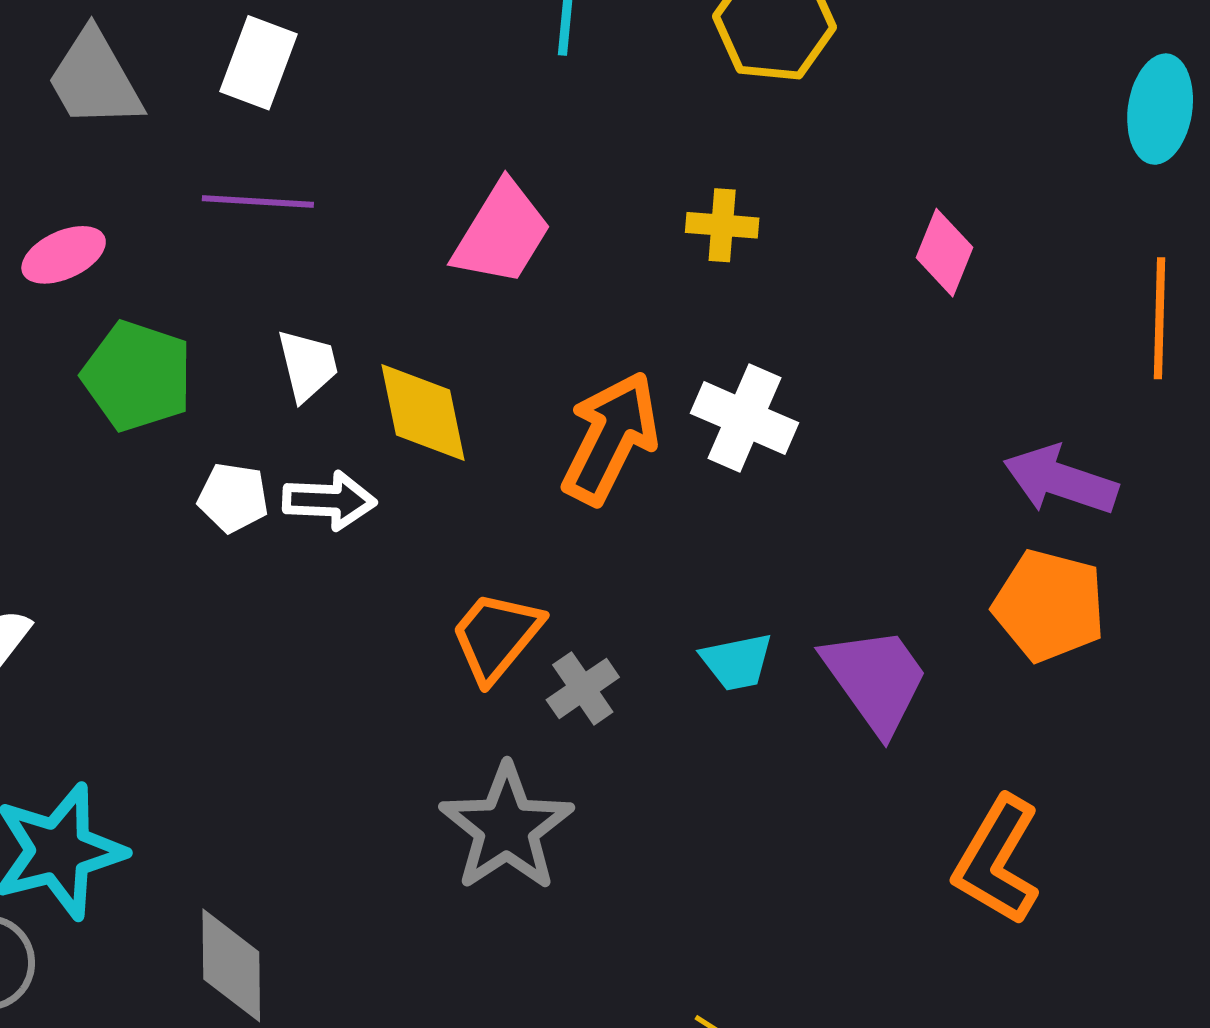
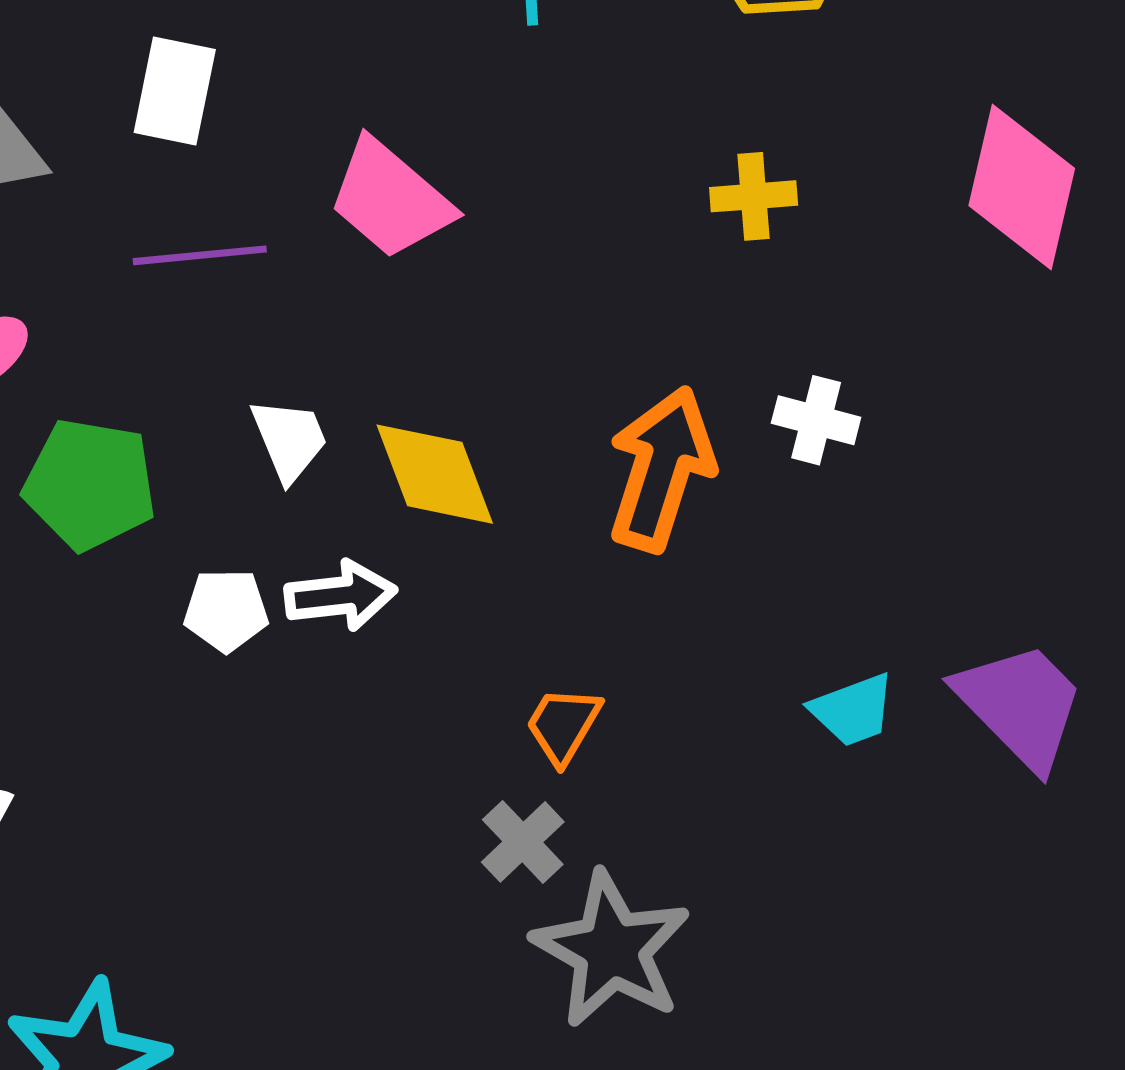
pink trapezoid: (502, 233) -> (390, 199), moved, turned 108
pink diamond: (944, 253) -> (1022, 187), size x1.6
white cross: (744, 418) -> (816, 420), size x0.7
orange trapezoid: (496, 636) -> (563, 725), size x0.7
gray cross: (583, 688) -> (523, 842), moved

